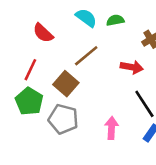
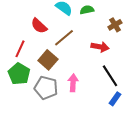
red semicircle: (43, 33) -> (39, 26), moved
pink arrow: (111, 128) -> (73, 83), moved

